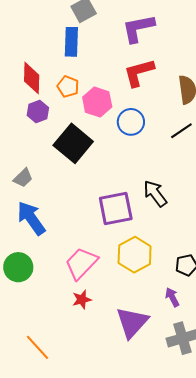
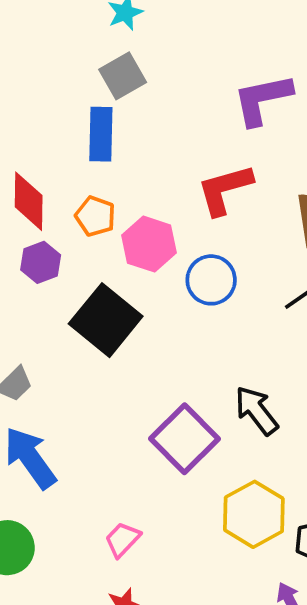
purple L-shape: (138, 28) -> (262, 99), moved
purple square: (116, 209) -> (185, 439), turned -33
yellow hexagon: (135, 255) -> (254, 514), moved
pink trapezoid: (81, 263) -> (122, 539), size x0.6

